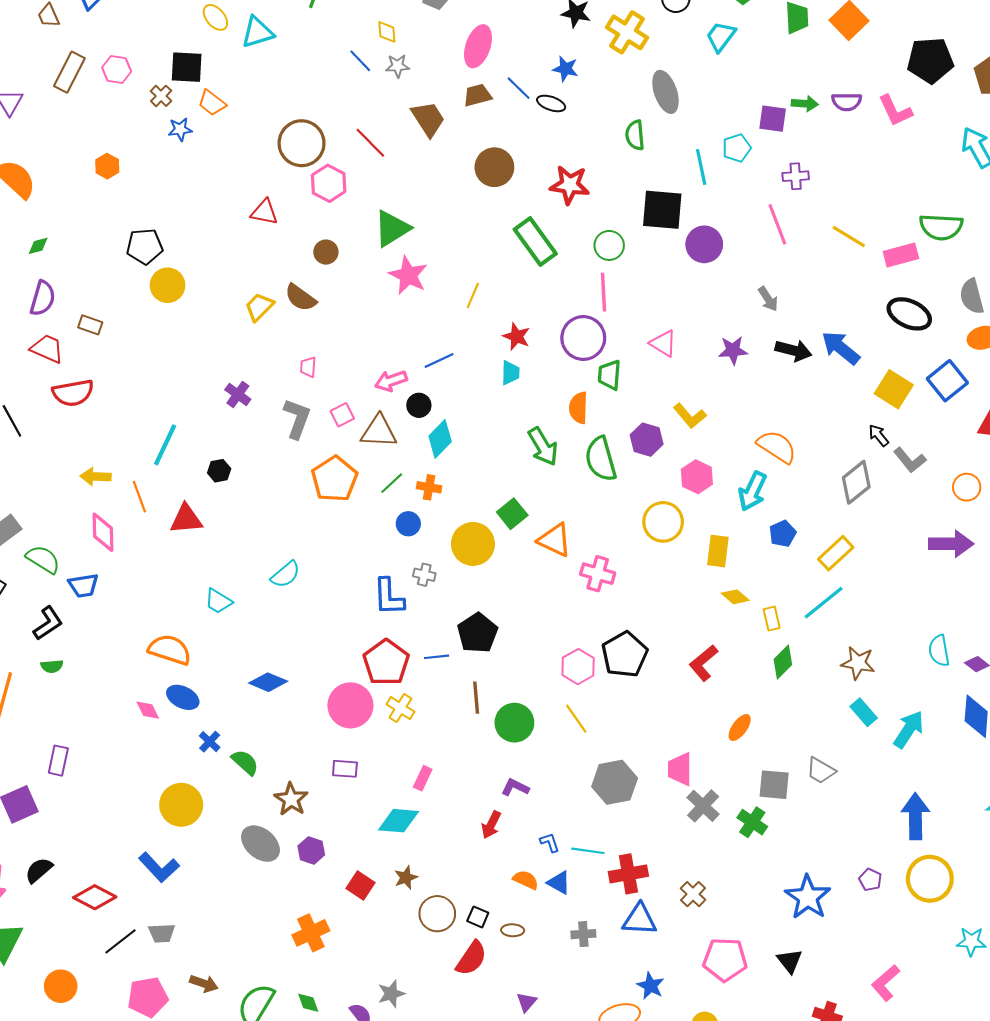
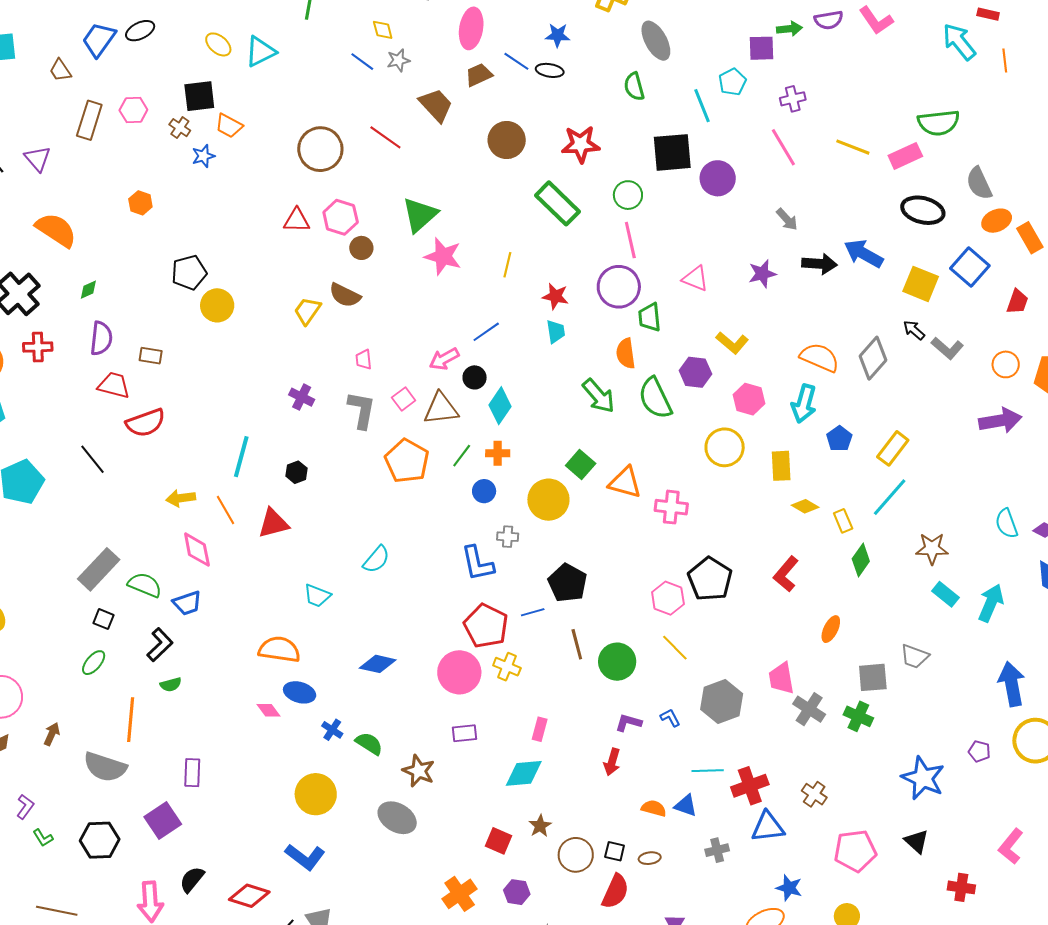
pink hexagon: (329, 183) -> (341, 217), moved
gray diamond: (856, 482) -> (873, 358), moved
blue L-shape: (550, 842) -> (670, 718), moved
purple hexagon: (311, 850) -> (517, 892), moved

